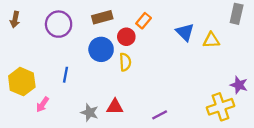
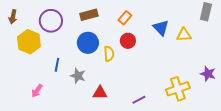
red circle: (126, 37) -> (128, 41), moved
yellow hexagon: (22, 82) -> (29, 42), moved
yellow cross: (220, 107) -> (178, 89), moved
gray star: (90, 113) -> (78, 76), moved

